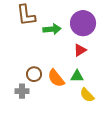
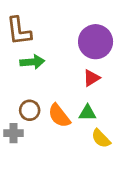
green arrow: (52, 29) -> (32, 62), moved

